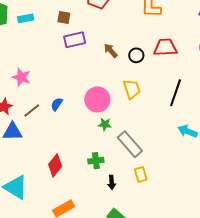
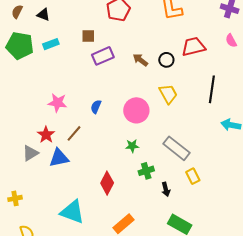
blue semicircle: (57, 104) -> (96, 107), moved
green star: (105, 124) -> (132, 146), moved

